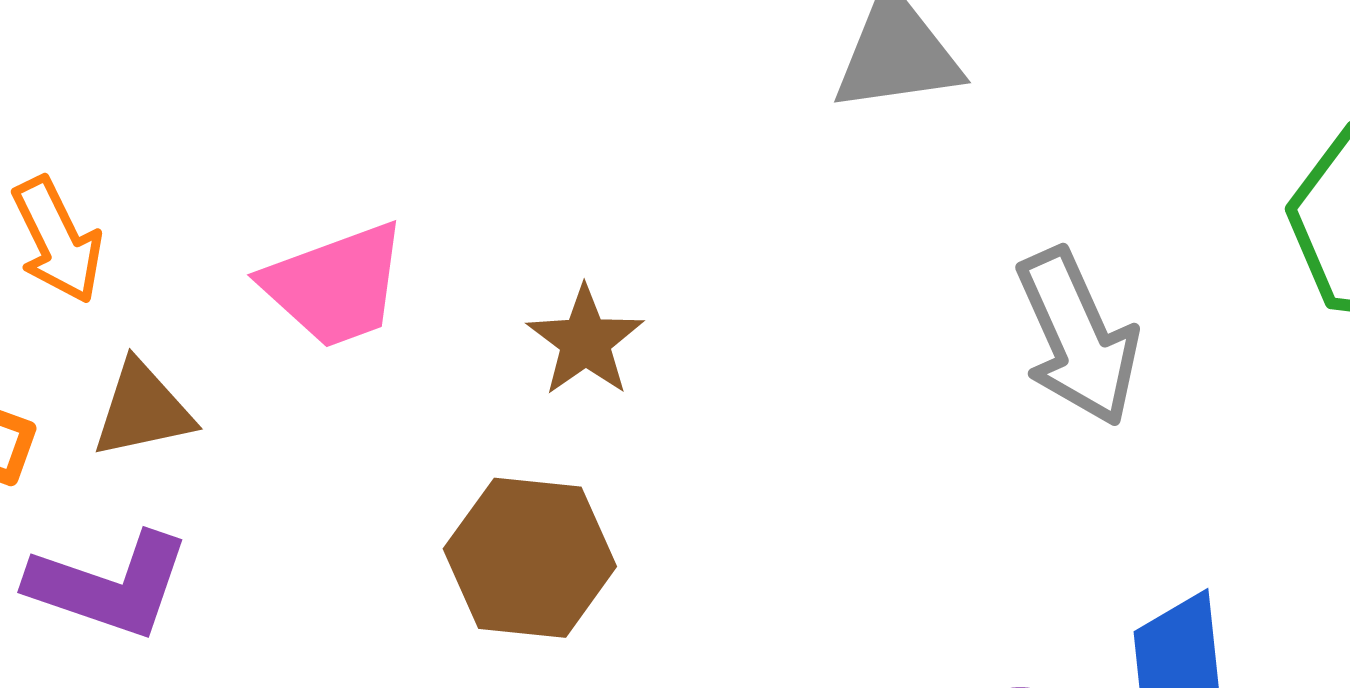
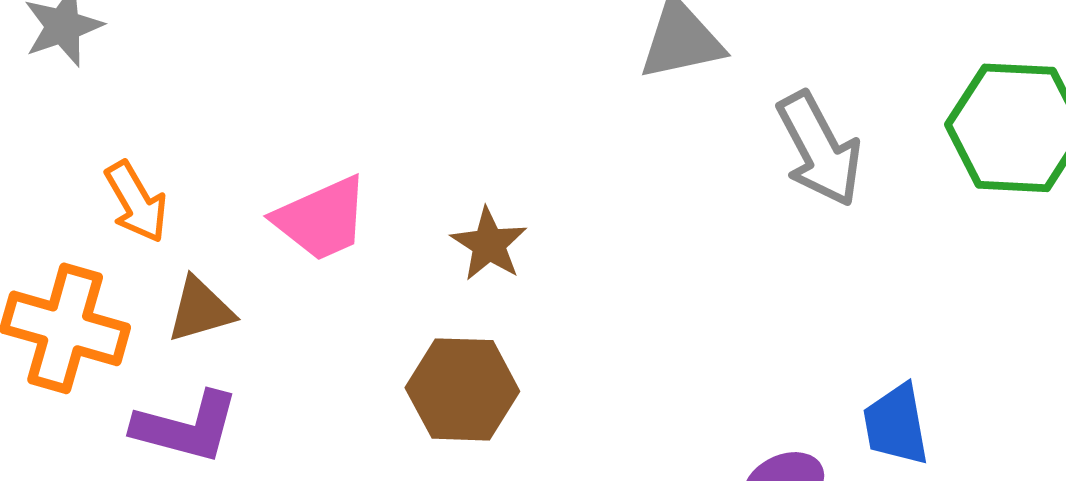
gray arrow: (1078, 337) -> (819, 149), moved

